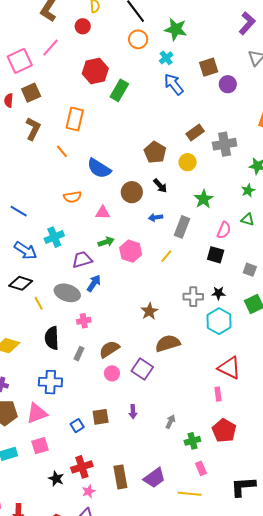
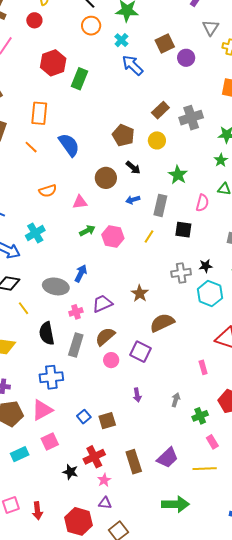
blue semicircle: (99, 168) -> (69, 145), moved, turned -150
black square: (216, 255) -> (183, 230), moved
purple trapezoid: (82, 260) -> (102, 304), moved
yellow line: (39, 303) -> (24, 308), moved
gray rectangle: (79, 354) -> (76, 345), size x1.6
pink rectangle: (218, 394) -> (203, 367), moved
brown square: (101, 417) -> (107, 421), moved

